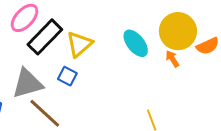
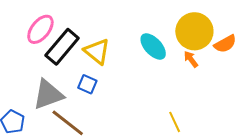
yellow triangle: (79, 44) -> (97, 51), turned -36

